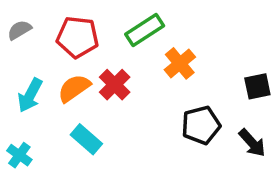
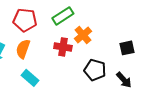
red cross: (115, 85) -> (63, 47), moved, turned -36
orange semicircle: (74, 88) -> (23, 49), turned -36
black pentagon: (201, 125) -> (95, 70), turned 30

